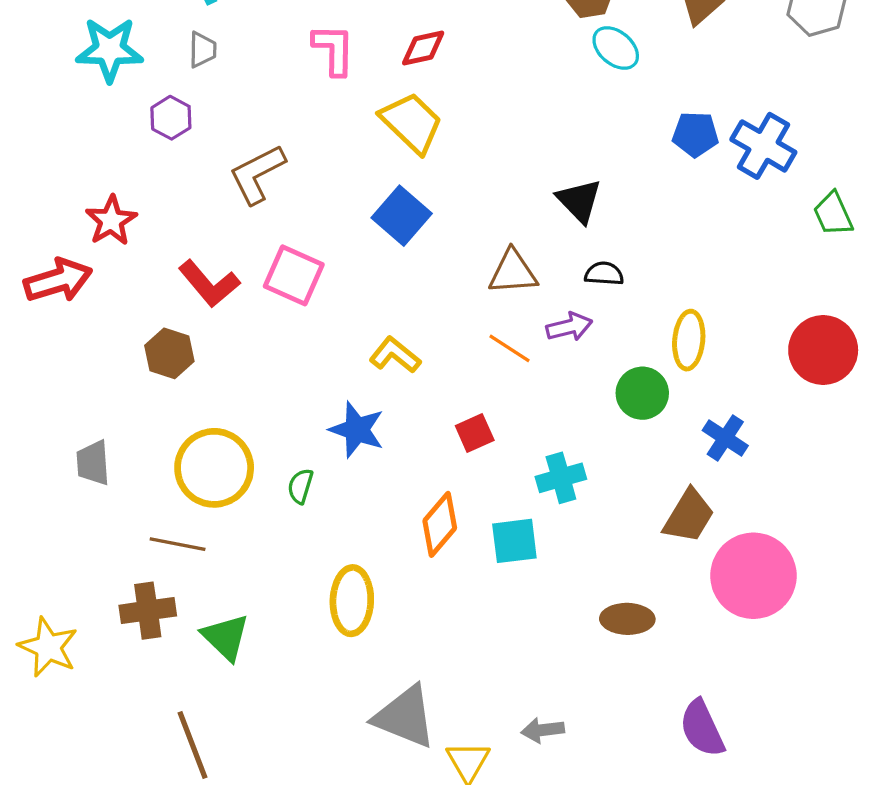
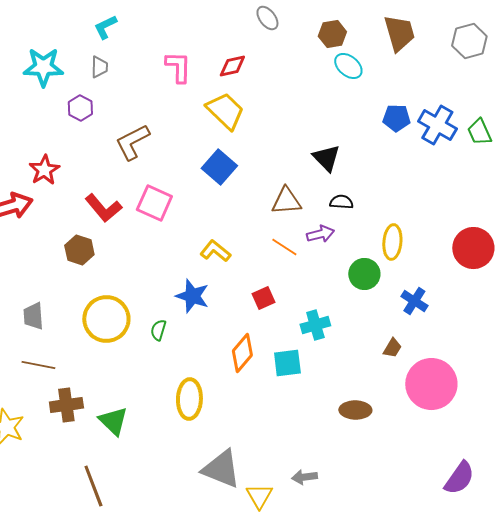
green trapezoid: (833, 214) -> (479, 132), moved
brown trapezoid: (689, 516) -> (392, 348), size x0.6
brown line: (178, 544) -> (38, 365), moved
purple semicircle: (702, 728) -> (459, 478), moved, turned -120

